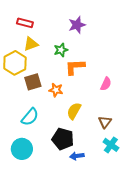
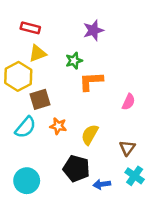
orange star: (56, 90) -> (58, 126), moved
cyan semicircle: (30, 117) -> (25, 127), moved
blue arrow: (77, 156) -> (102, 184), moved

